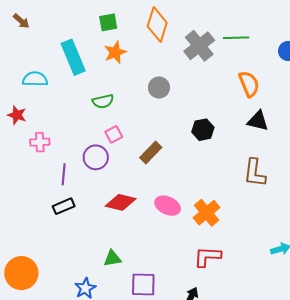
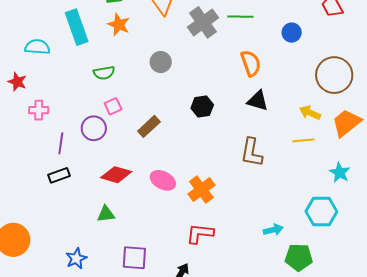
orange star: (115, 52) -> (119, 25), turned -30
green triangle: (112, 258) -> (106, 214), moved

